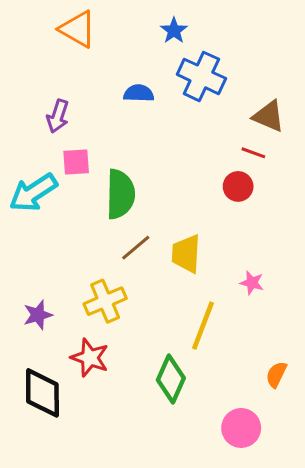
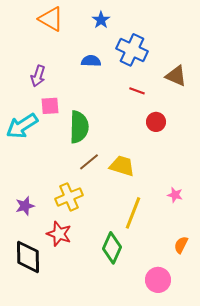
blue star: (174, 31) -> (101, 20), moved
red line: (253, 153) -> (137, 91), moved
yellow trapezoid: (186, 254) -> (122, 166), turned 104
pink star: (252, 283) -> (175, 195), moved

